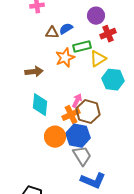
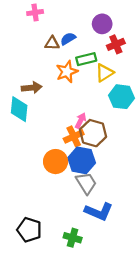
cyan diamond: (40, 105) -> (19, 109), moved

